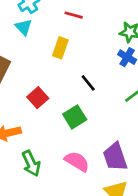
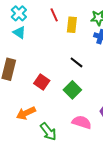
red line: (74, 15) -> (54, 15), turned 64
yellow rectangle: (60, 48) -> (72, 25), moved

